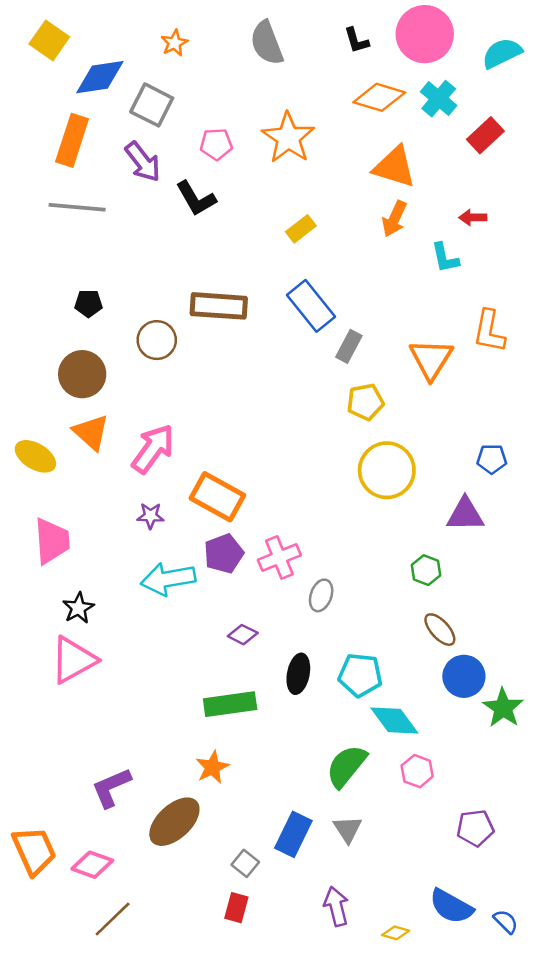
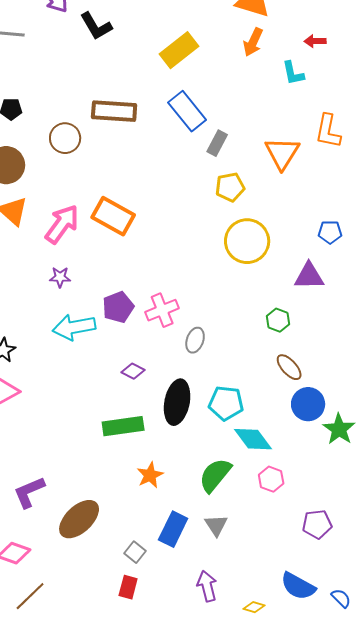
yellow rectangle: (301, 229) -> (179, 50), size x1.6
orange rectangle: (217, 497) -> (113, 216), moved
black ellipse: (298, 674) -> (177, 402), size x1.4
orange star: (212, 767) -> (150, 475), moved

